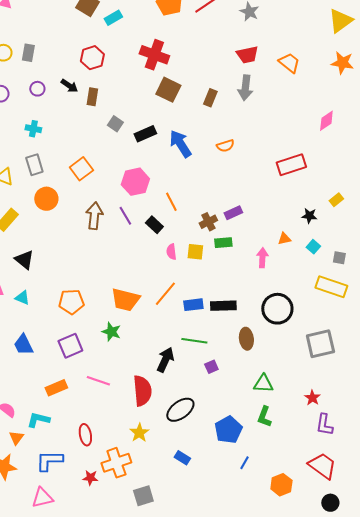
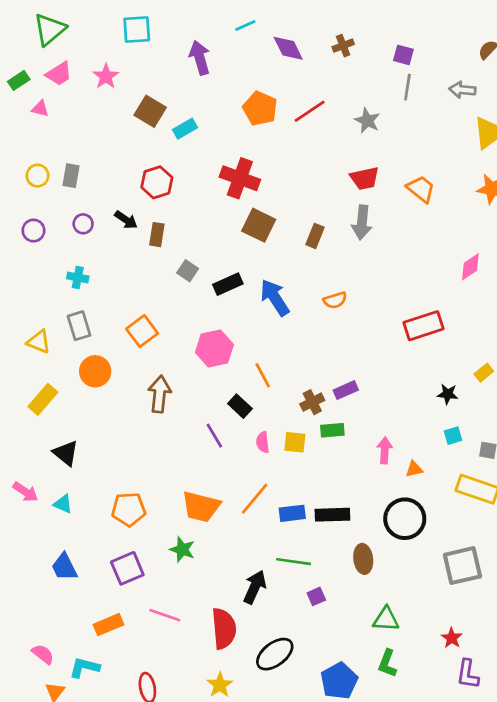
purple line: (125, 216) -> (214, 436), moved
orange triangle: (284, 239) -> (414, 469), moved
cyan square: (313, 247) -> (453, 436), turned 32

